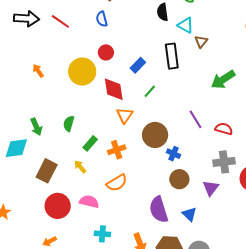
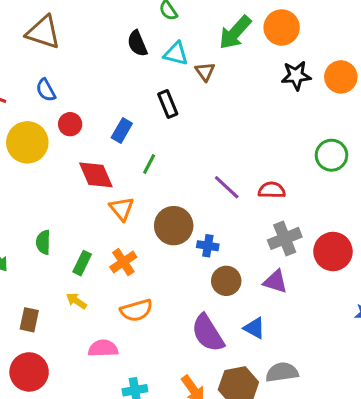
blue semicircle: (102, 19) -> (46, 90), moved
black rectangle: (172, 56) -> (168, 104), size x0.7
yellow circle: (82, 72) -> (27, 142), moved
green arrow: (223, 80) -> (235, 33), moved
brown rectangle: (47, 171) -> (29, 320), size x0.7
orange semicircle: (117, 183) -> (136, 310), turned 30
purple triangle: (211, 188) -> (275, 281), turned -36
red circle: (58, 206) -> (29, 372), moved

